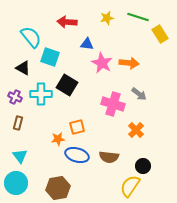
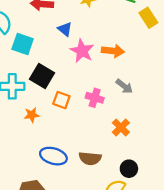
blue triangle: (87, 44) -> (65, 29), turned 32
pink cross: (113, 104) -> (95, 98), size x0.7
orange square: (77, 127) -> (61, 100), moved, turned 35
orange star: (58, 139) -> (32, 115), moved

